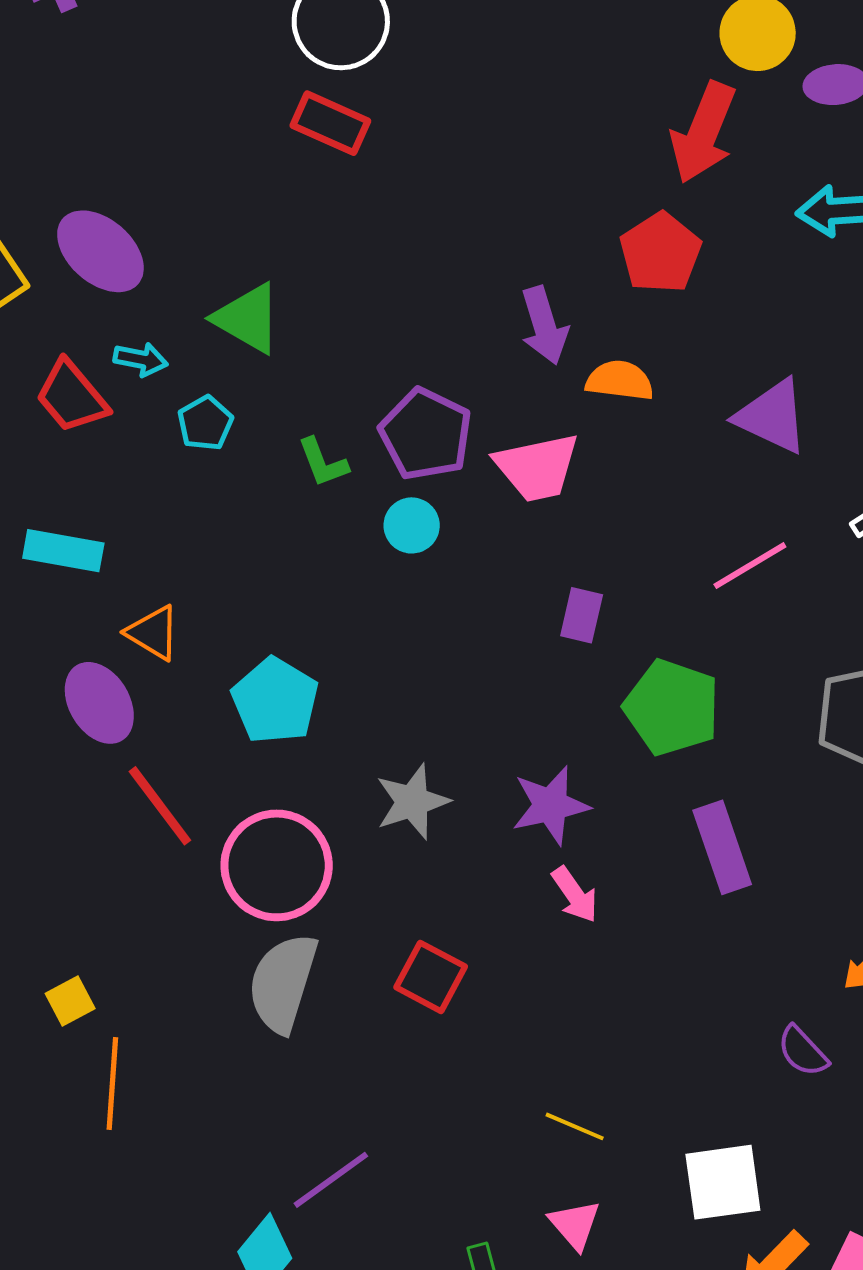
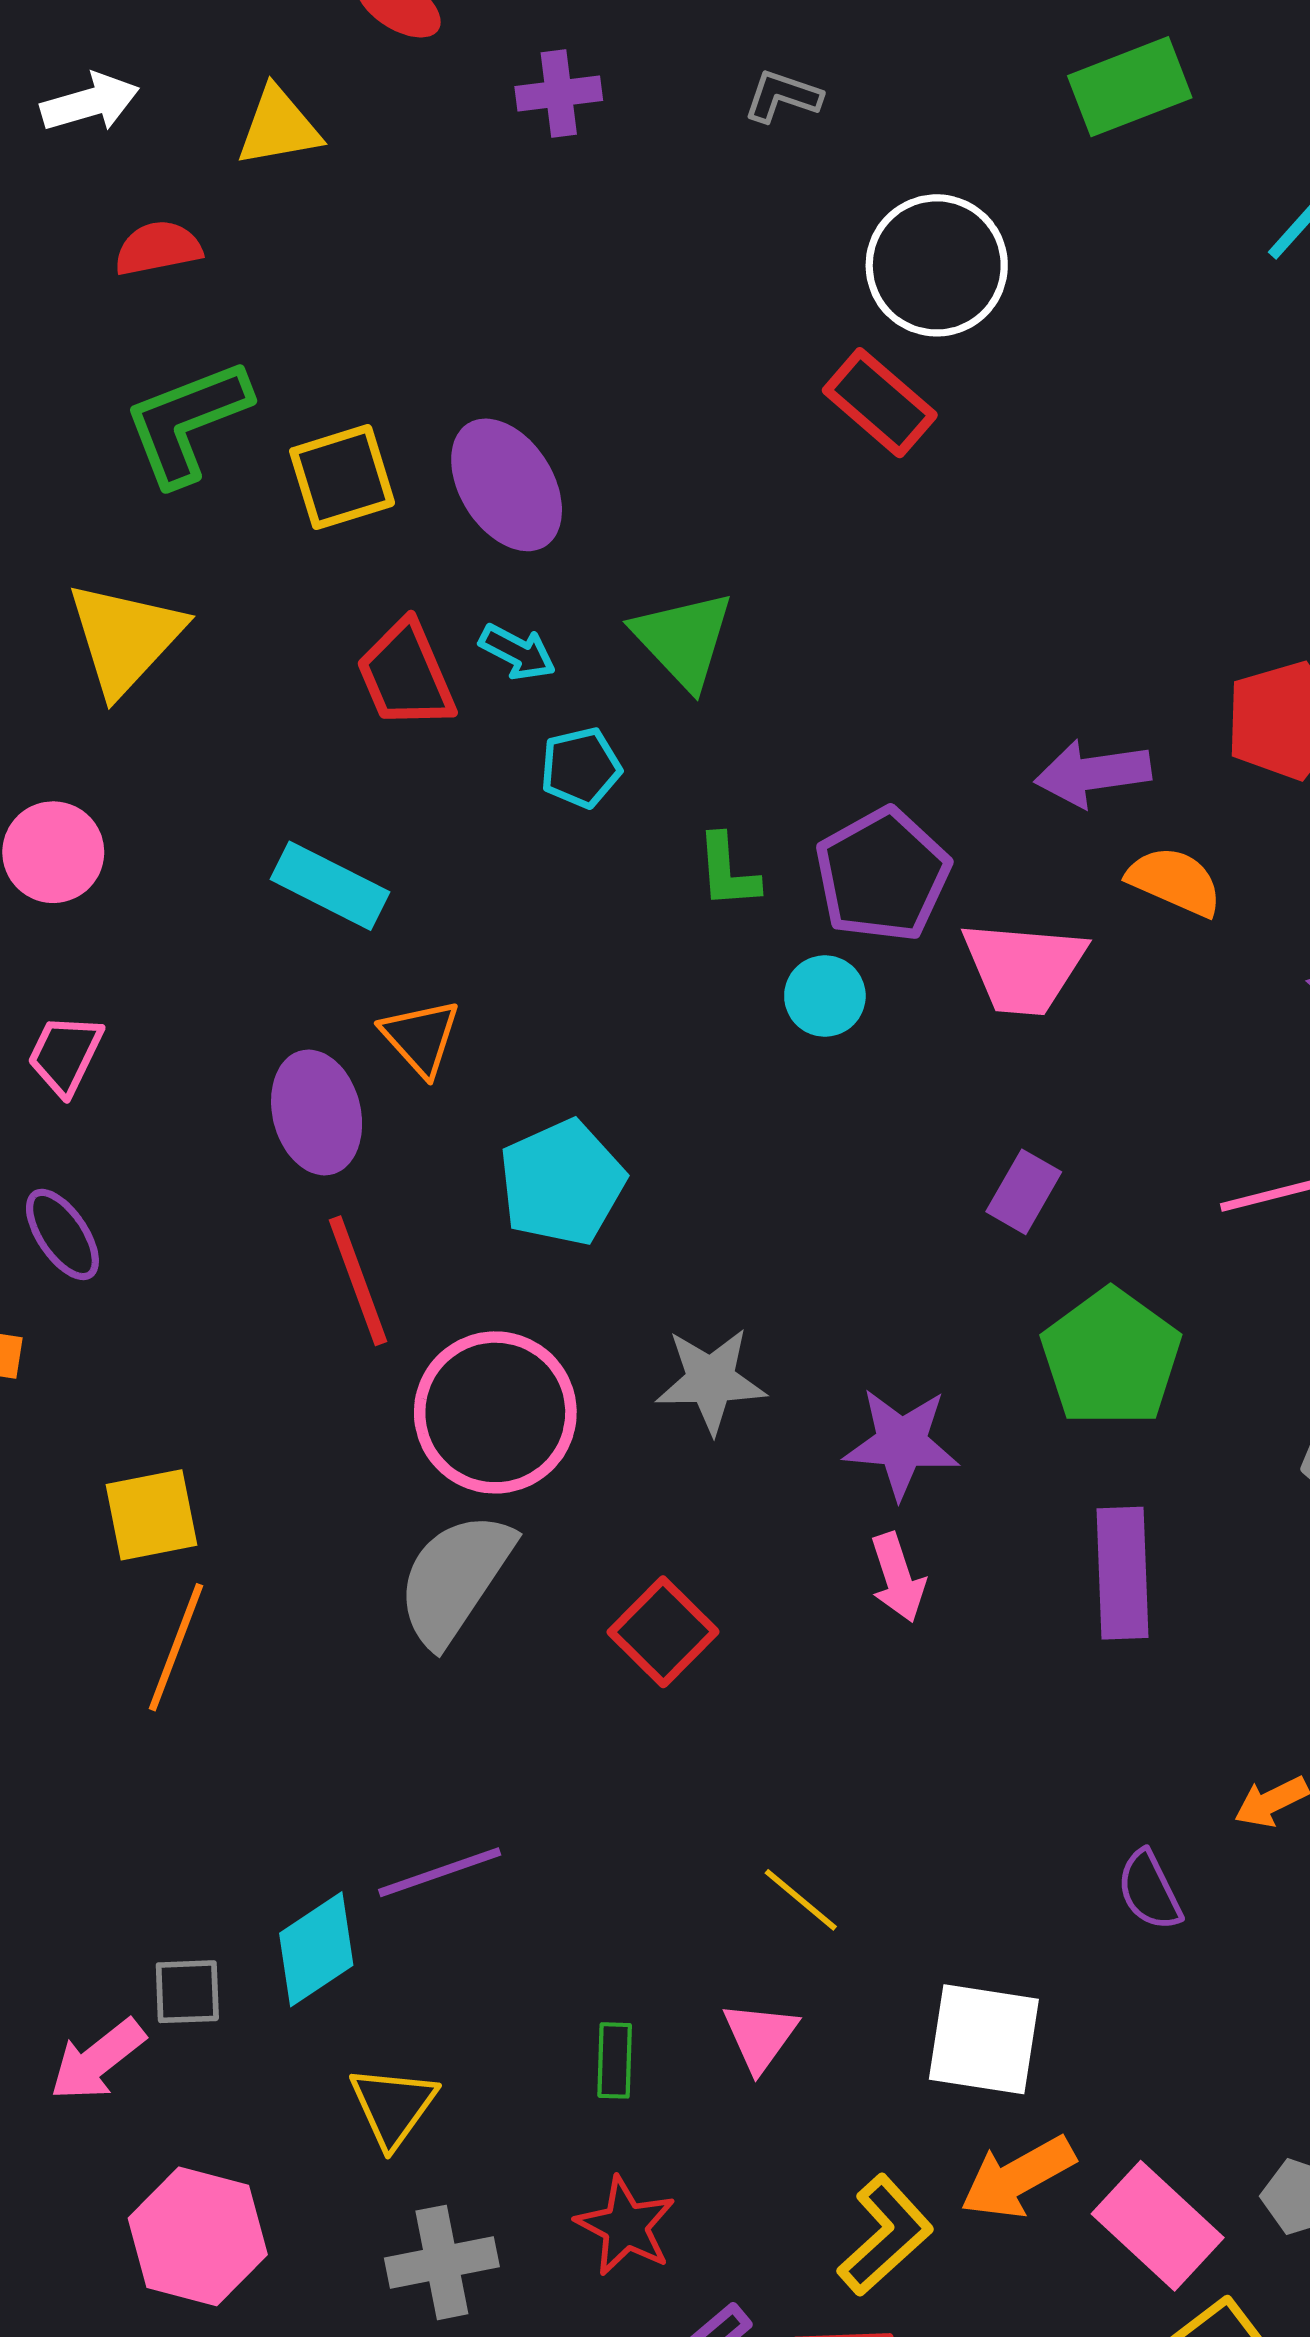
purple arrow: (544, 326) -> (1093, 773), turned 82
yellow square: (70, 1001) -> (152, 1515), size x1.4

